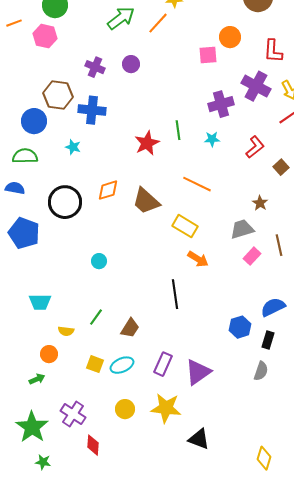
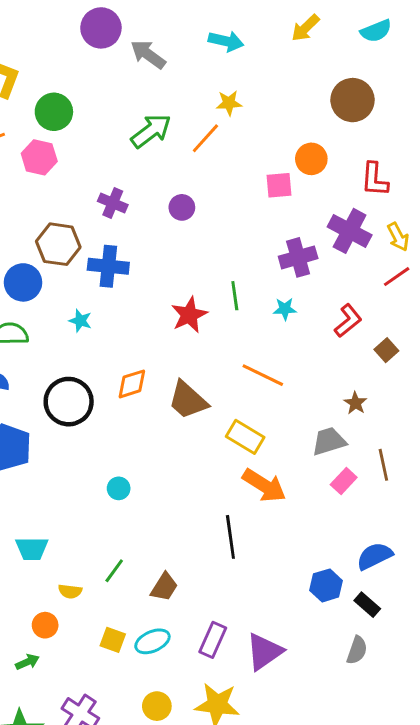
purple circle: (131, 64) -> (182, 207), moved
orange arrow: (198, 259) -> (264, 485), size x1.4
black rectangle: (268, 340) -> (367, 605), turned -66

